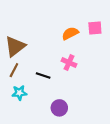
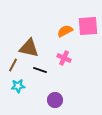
pink square: (95, 28) -> (88, 26), size x1.5
brown triangle: (15, 46) -> (29, 48), moved, turned 50

